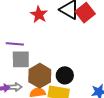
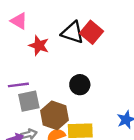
black circle: (65, 75) -> (80, 85), moved

